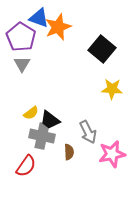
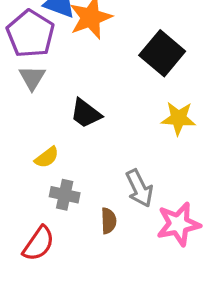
black trapezoid: (50, 120) -> (86, 113), moved
gray cross: (42, 136) -> (65, 195), size x0.7

